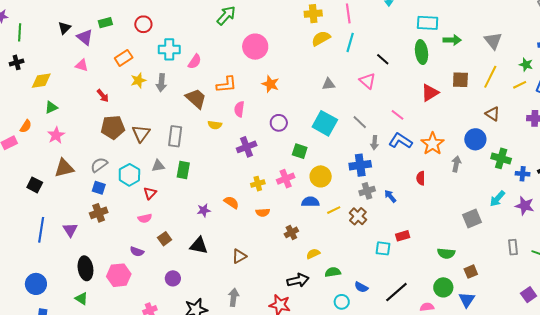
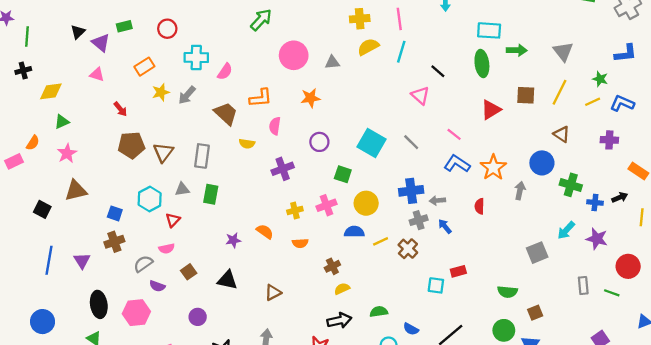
gray arrow: (161, 83) -> (187, 95), turned 36
orange star: (270, 84) -> (310, 98), turned -30
gray triangle: (329, 84) -> (332, 62), moved
gray arrow: (374, 143) -> (437, 200), moved, turned 80
gray semicircle: (99, 165) -> (143, 264), moved
yellow semicircle: (313, 254) -> (342, 289), moved

